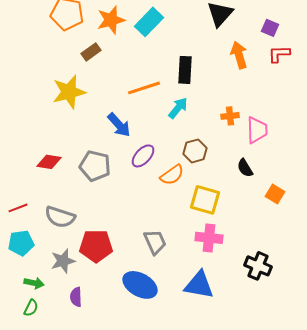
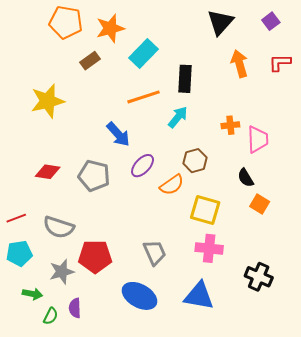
cyan rectangle: (149, 22) -> (144, 54), moved
purple square: (270, 28) -> (271, 21), moved, turned 30
yellow star: (69, 92) -> (48, 101), moved
orange square: (275, 194) -> (260, 204), moved
green semicircle: (31, 308) -> (51, 316), moved

